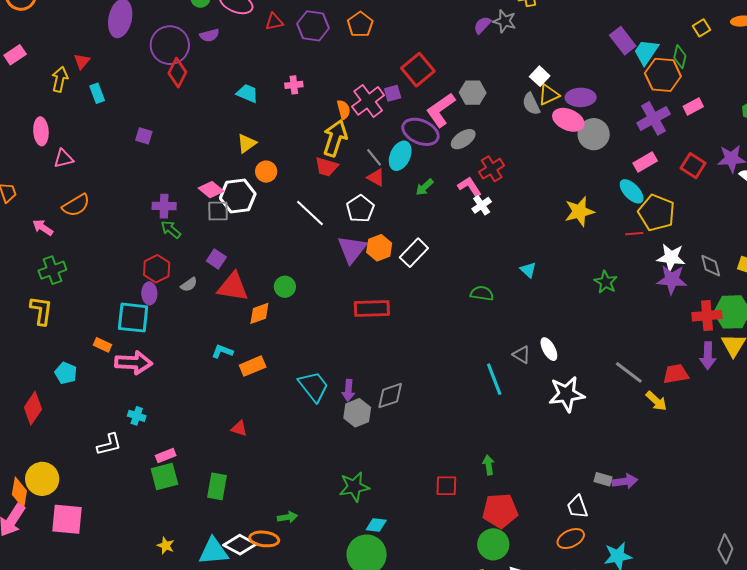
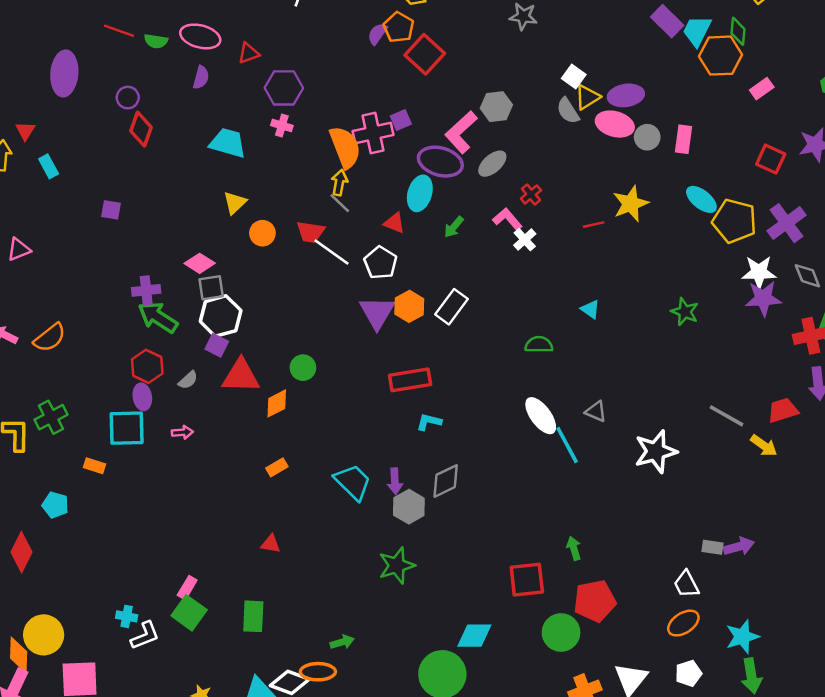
orange pentagon: (360, 24) -> (399, 27), moved
purple semicircle: (482, 25) -> (377, 34), moved
purple hexagon: (313, 26) -> (284, 88), moved
purple semicircle: (209, 35) -> (201, 77), moved, turned -54
purple circle: (170, 45) -> (128, 98), size x0.5
red square: (418, 70) -> (425, 54), moved
pink cross: (294, 85) -> (282, 126), turned 30
cyan trapezoid: (247, 93) -> (228, 143), size x1.4
pink cross: (368, 101) -> (373, 133), turned 32
orange semicircle: (344, 110) -> (345, 147), size x1.8
purple cross: (654, 118) -> (787, 223), moved
gray circle: (594, 134) -> (647, 137), size x0.7
yellow arrow: (335, 138) -> (339, 183), size x0.6
gray line: (374, 157) -> (340, 203), moved
pink rectangle: (645, 162) -> (684, 139), moved, turned -45
red trapezoid: (326, 167) -> (311, 232), moved
red cross: (492, 169) -> (531, 194), size x0.7
white hexagon: (238, 196) -> (221, 316), moved
orange semicircle: (76, 205) -> (50, 338), moved
yellow star: (579, 212) -> (631, 204), moved
white line: (310, 213) -> (331, 252), moved
green arrow: (171, 229) -> (158, 317), size x1.6
red line: (634, 234) -> (594, 225), moved
green cross: (52, 270) -> (51, 417), moved
white ellipse: (549, 349) -> (541, 416), moved, size x1.4
cyan L-shape: (222, 351) -> (429, 422), moved
pink arrow: (134, 363) -> (182, 432), moved, size x0.5
orange rectangle: (253, 366) -> (277, 467), size x0.7
cyan cross: (137, 416) -> (127, 616), moved
white L-shape: (109, 444) -> (145, 636), moved
pink rectangle: (166, 456) -> (187, 588), turned -30
green square: (164, 476) -> (189, 613), turned -32
red square: (446, 486) -> (527, 580), size x1.4
green star: (354, 487) -> (397, 566), moved
cyan diamond: (376, 525) -> (474, 636), moved, size x1.4
green circle: (493, 544) -> (561, 632), moved

